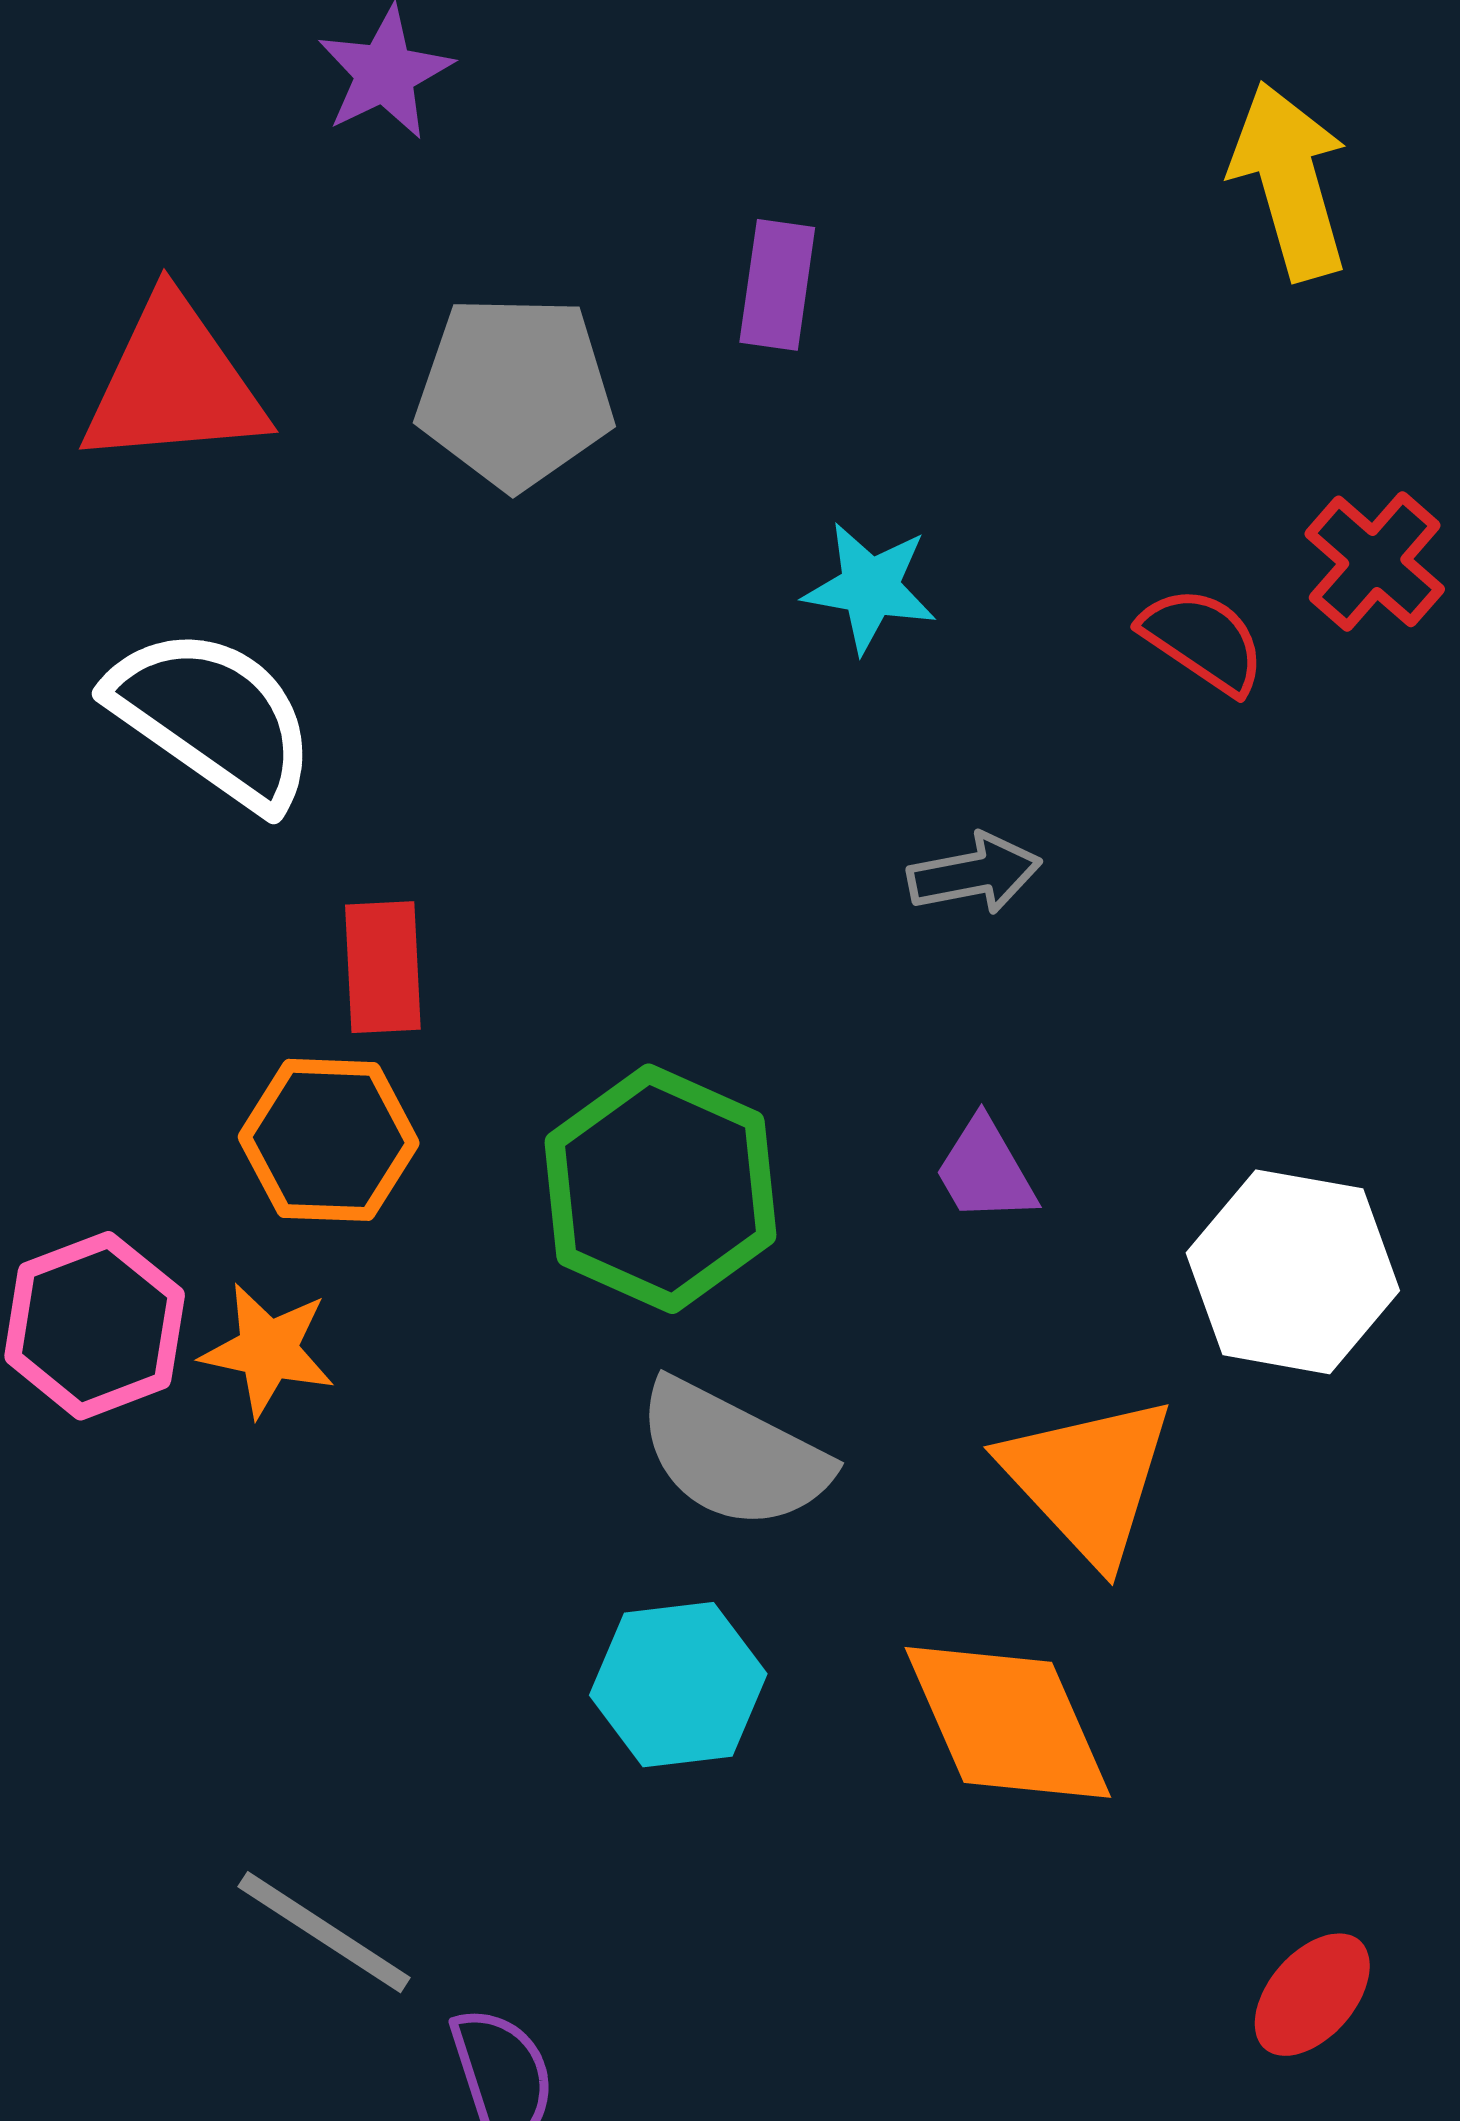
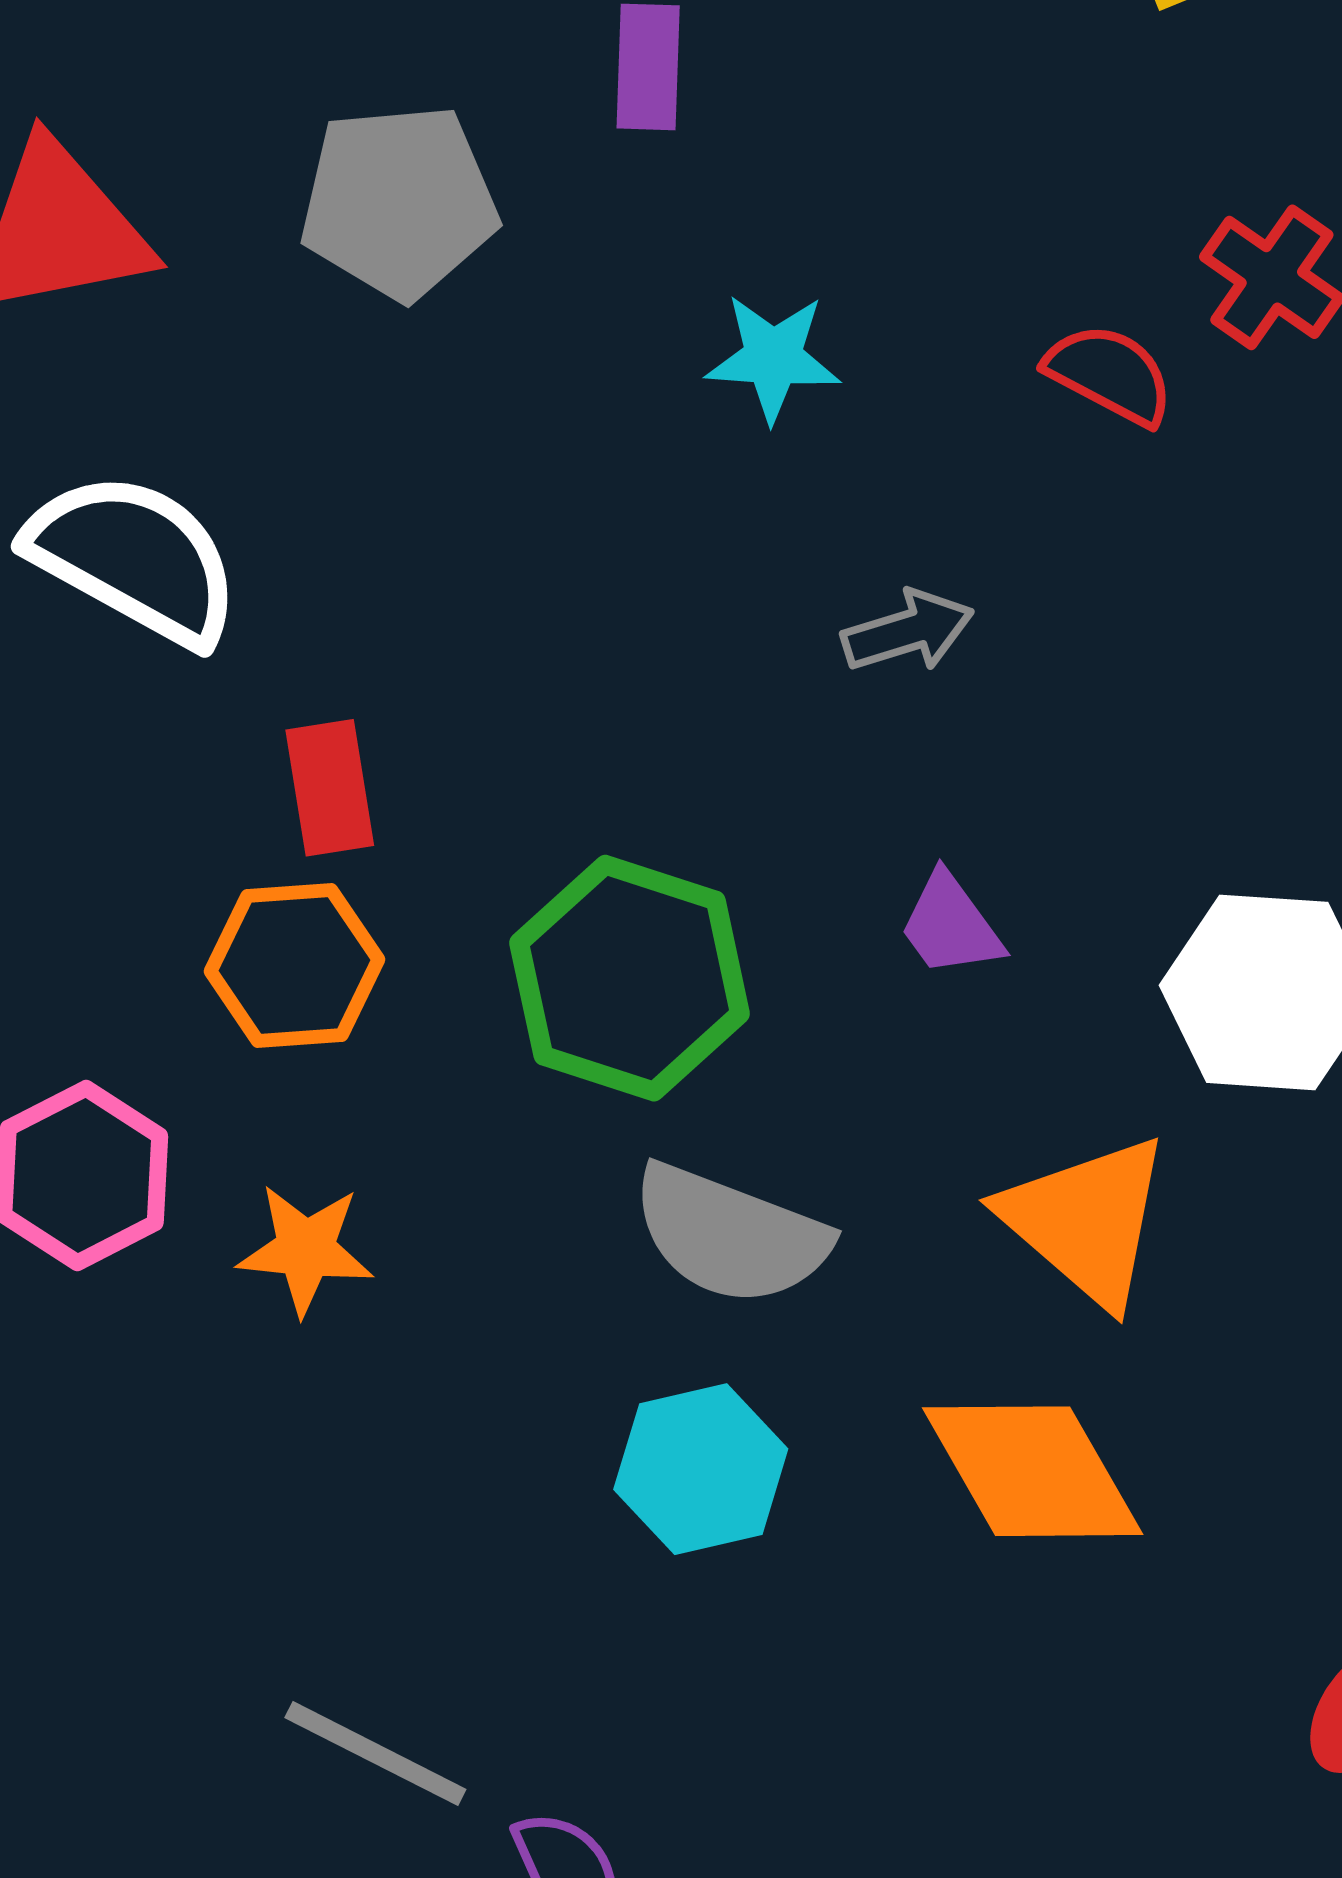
orange star: (268, 1350) -> (306, 1249), moved

